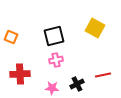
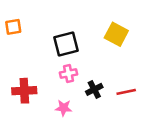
orange square: (11, 37) -> (13, 27), moved, turned -32
black cross: (77, 84) -> (94, 89), moved

